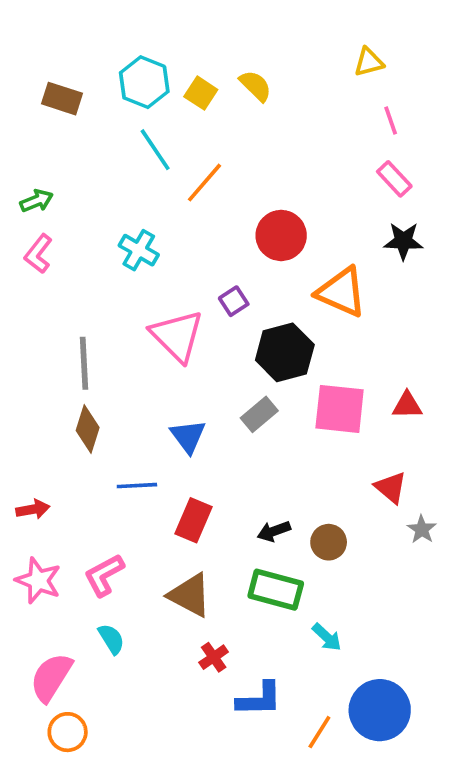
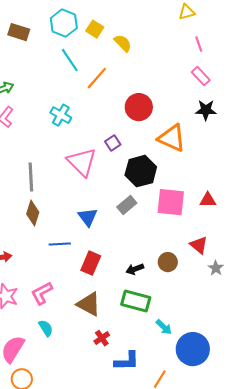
yellow semicircle: (256, 86) -> (123, 43), moved
brown circle: (329, 542) -> (168, 262), moved
blue circle: (380, 710) -> (193, 349), moved

